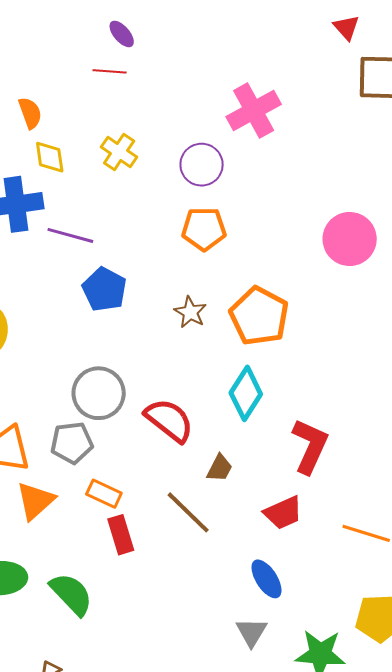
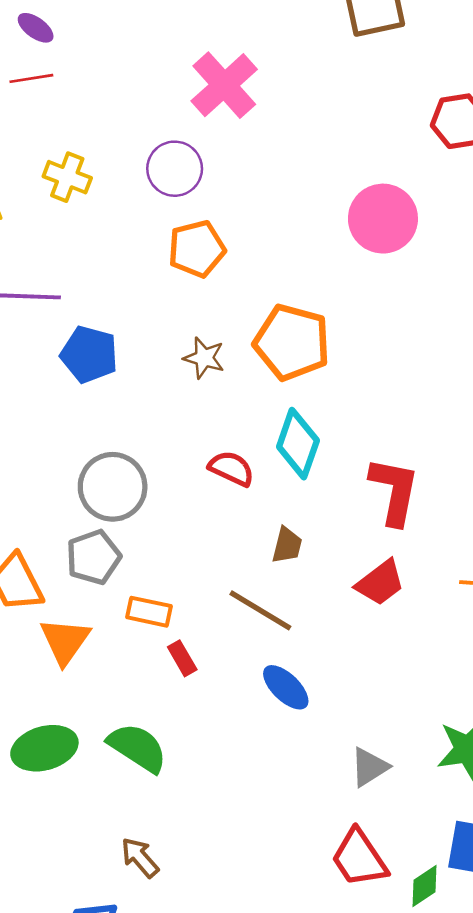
red semicircle: (169, 420) -> (231, 468), moved, size x0.7
red rectangle: (121, 535) -> (182, 658), size x0.7
blue ellipse: (266, 579) -> (286, 687), moved
gray triangle: (251, 632) -> (369, 767), moved, turned 40

